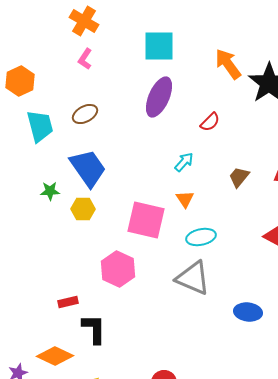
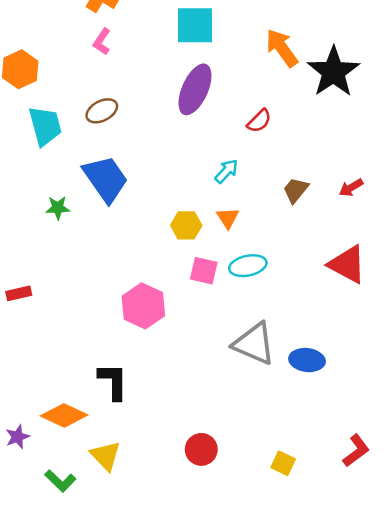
yellow hexagon: (83, 209) -> (186, 225), moved
pink square: (146, 220) -> (204, 271), moved, size x0.6
gray triangle: (193, 278) -> (254, 344), moved
red rectangle: (68, 302) -> (19, 293), moved

